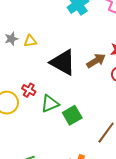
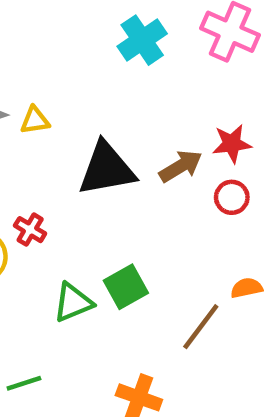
black triangle: (63, 62) -> (107, 169), turned -40
green triangle: (50, 104) -> (73, 302), moved

